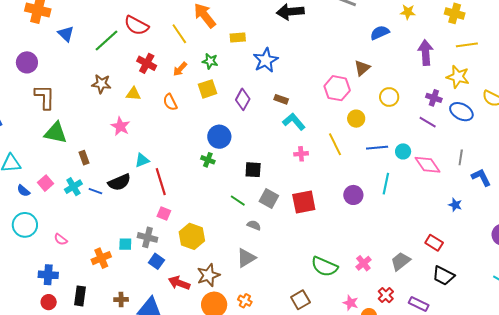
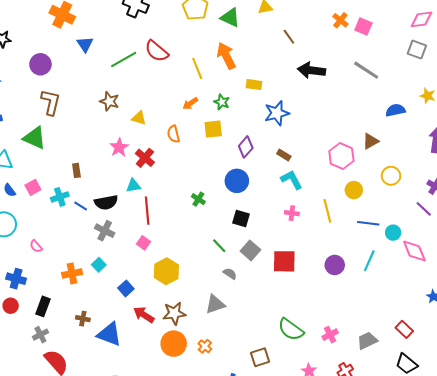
red cross: (147, 63) -> (145, 158), moved
green triangle: (56, 133) -> (35, 138), moved
blue circle: (219, 137) -> (237, 181), moved
gray cross: (147, 237) -> (105, 231), moved
cyan square: (125, 244) -> (99, 265), turned 32

